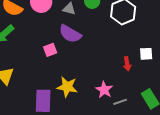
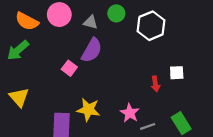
purple semicircle: (70, 34) -> (92, 50), turned -90
pink square: (50, 50) -> (69, 68), turned -32

